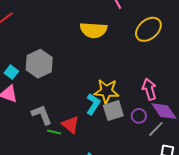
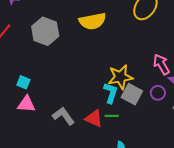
gray hexagon: (39, 64) -> (45, 31), moved
gray square: (113, 111) -> (132, 94), turned -30
green line: (54, 132) -> (112, 116), moved

